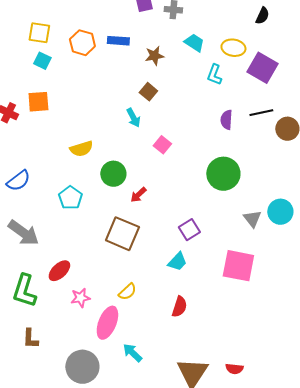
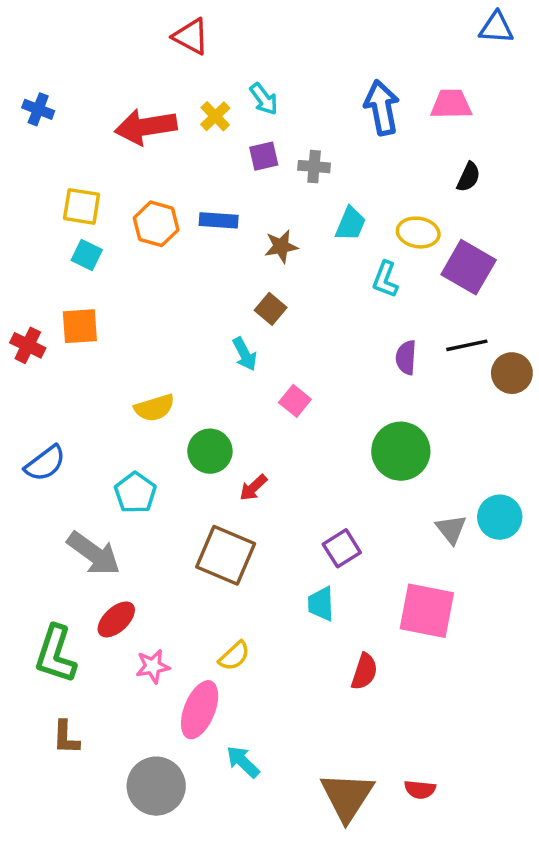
cyan trapezoid: (194, 43) -> (351, 224), turned 80
gray arrow: (23, 233) -> (94, 554), moved
cyan trapezoid: (177, 262) -> (321, 604), turned 135
red semicircle: (179, 307) -> (364, 672), moved

